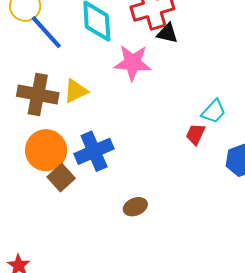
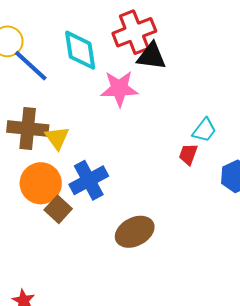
black triangle: (167, 33) -> (151, 56), size x1.4
yellow triangle: (76, 91) -> (57, 138), moved, turned -36
brown ellipse: (135, 207) -> (135, 232), size x1.6

